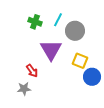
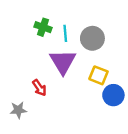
cyan line: (58, 20) -> (65, 33), moved, turned -32
gray star: (24, 89) -> (18, 110), moved

